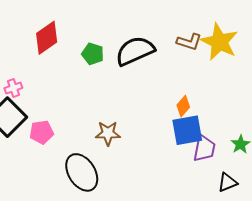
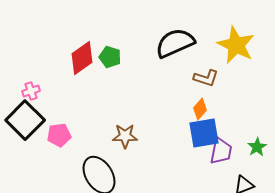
red diamond: (47, 38) -> (82, 58), moved
brown L-shape: (189, 42) -> (206, 78), moved
black semicircle: (135, 51) -> (175, 43), moved

